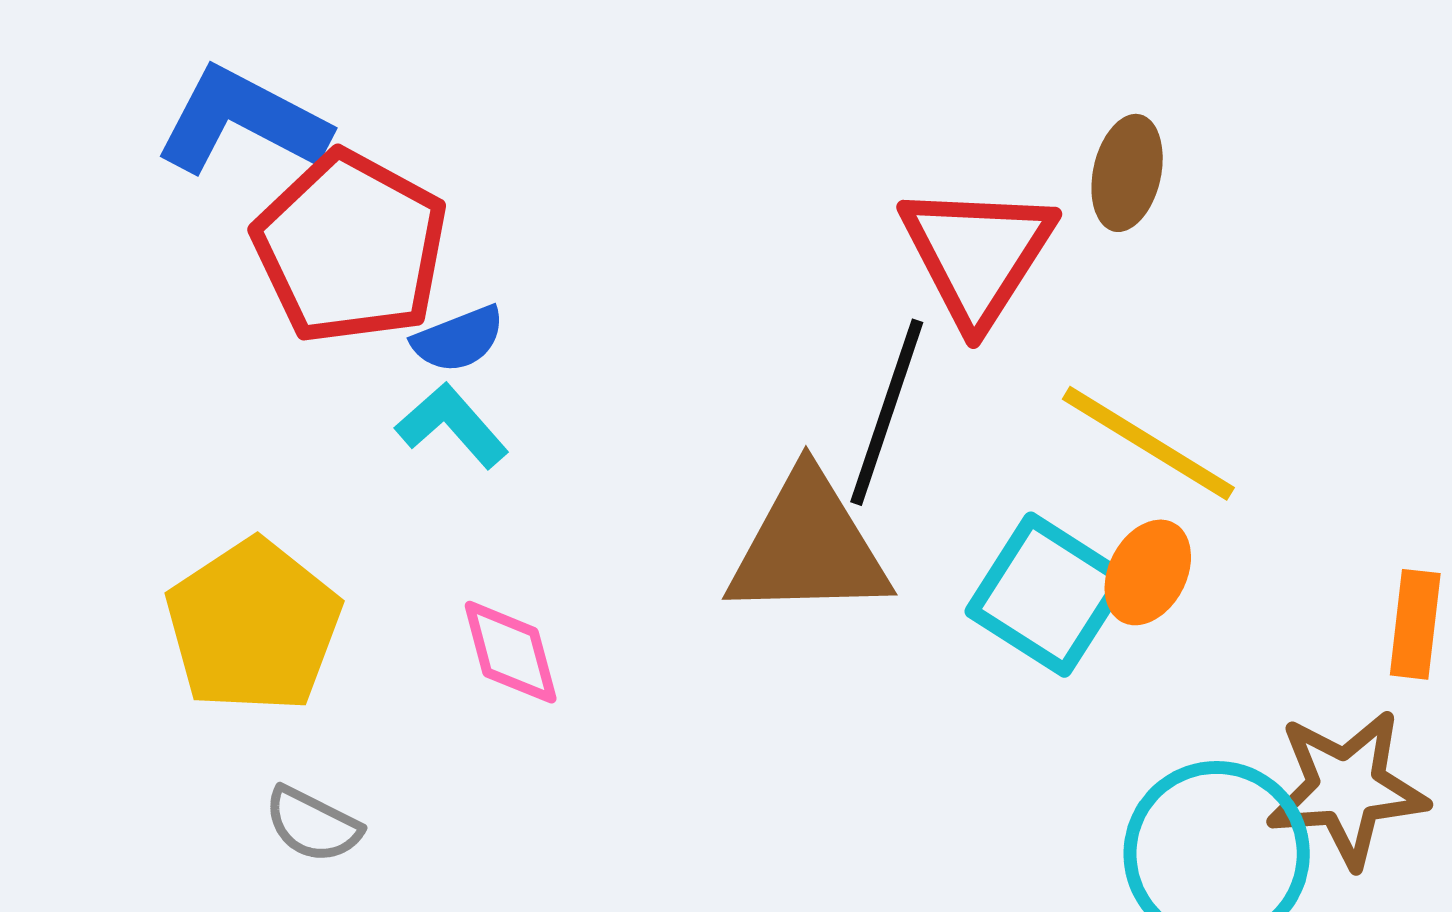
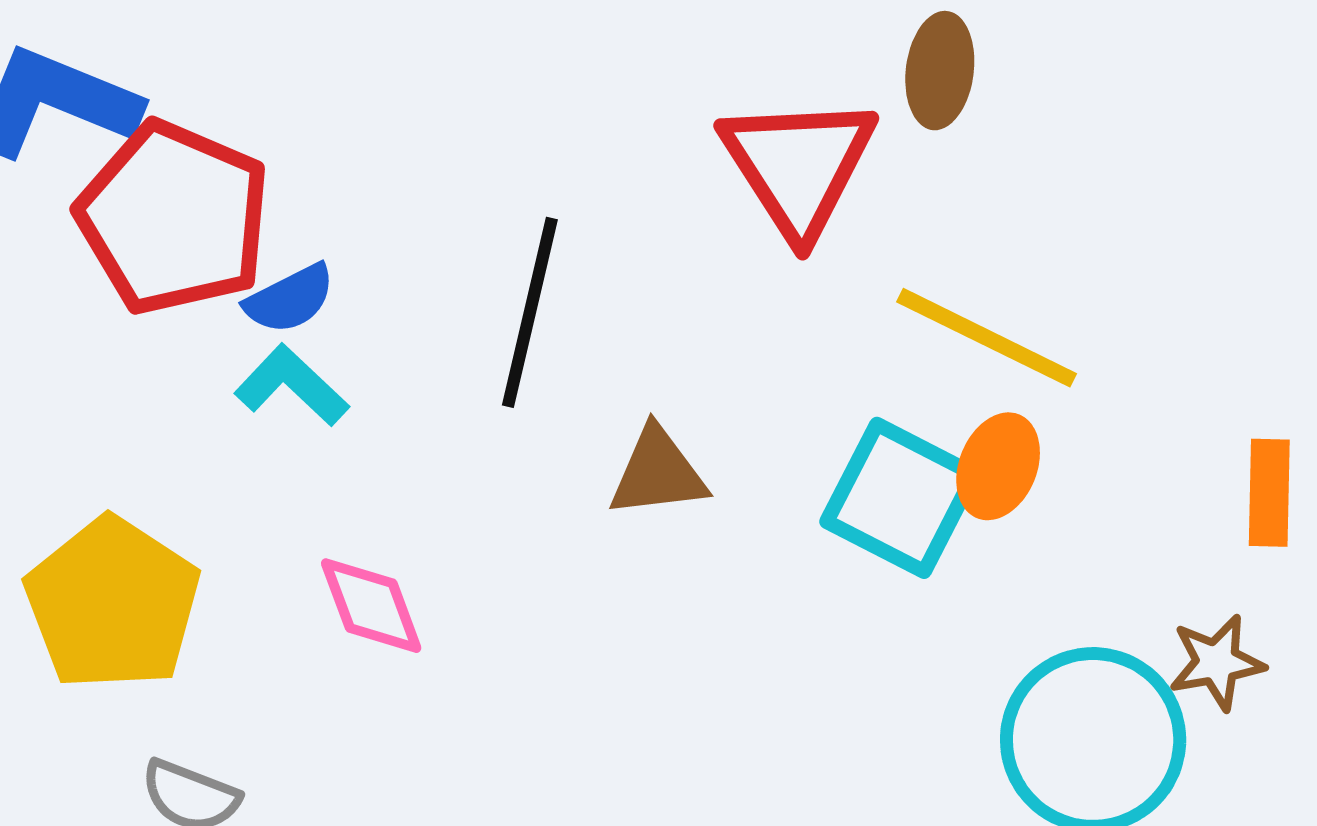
black line: (887, 412) -> (530, 312), moved
brown triangle: (808, 547) -> (658, 473), size x0.6
brown star: (1347, 788) -> (1217, 662), size x0.6

